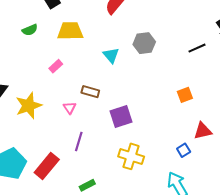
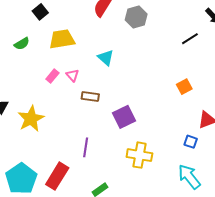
gray hexagon: (144, 43) -> (136, 17), moved
pink triangle: (70, 108) -> (72, 75), moved
blue square: (184, 150) -> (191, 142), turned -32

